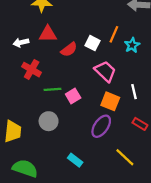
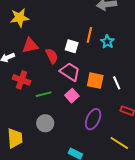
red semicircle: (69, 50) -> (52, 56), turned -70
pink trapezoid: (105, 71) -> (70, 72), moved
pink square: (73, 96) -> (72, 96), moved
orange square: (110, 101) -> (95, 81), moved

